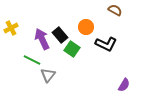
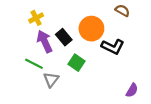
orange circle: (86, 27) -> (91, 29), size x1.5
yellow cross: (11, 28) -> (36, 18), moved
green square: (72, 49) -> (77, 63), moved

